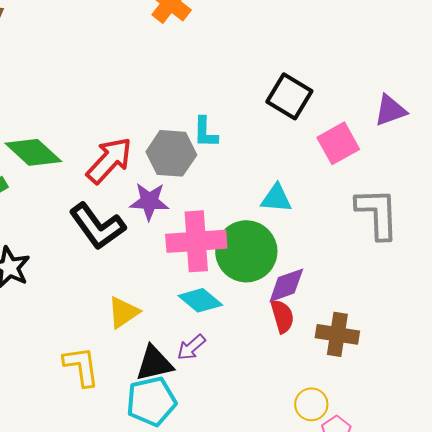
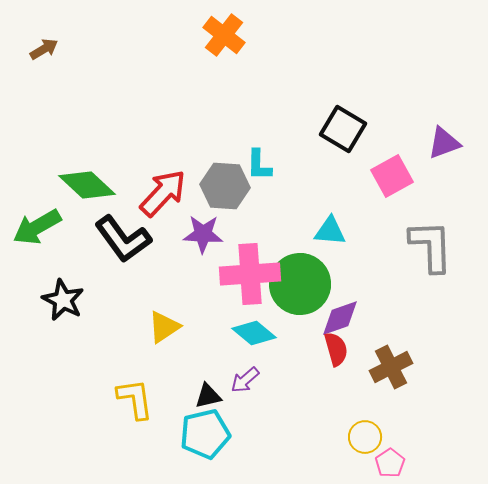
black L-shape: (97, 226) -> (123, 239), moved
yellow triangle: (123, 312) -> (164, 327), moved
brown cross: (337, 334) -> (391, 367), turned -36
black triangle: (154, 363) -> (208, 396), size x0.7

